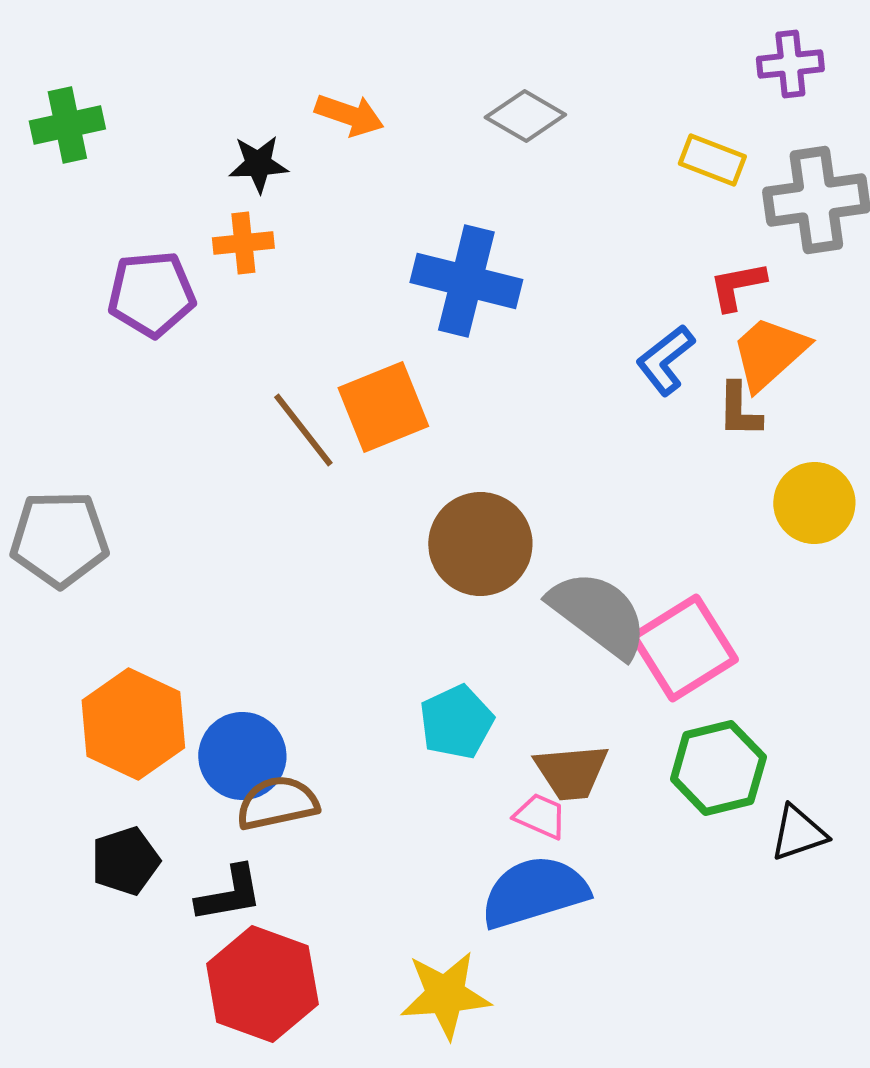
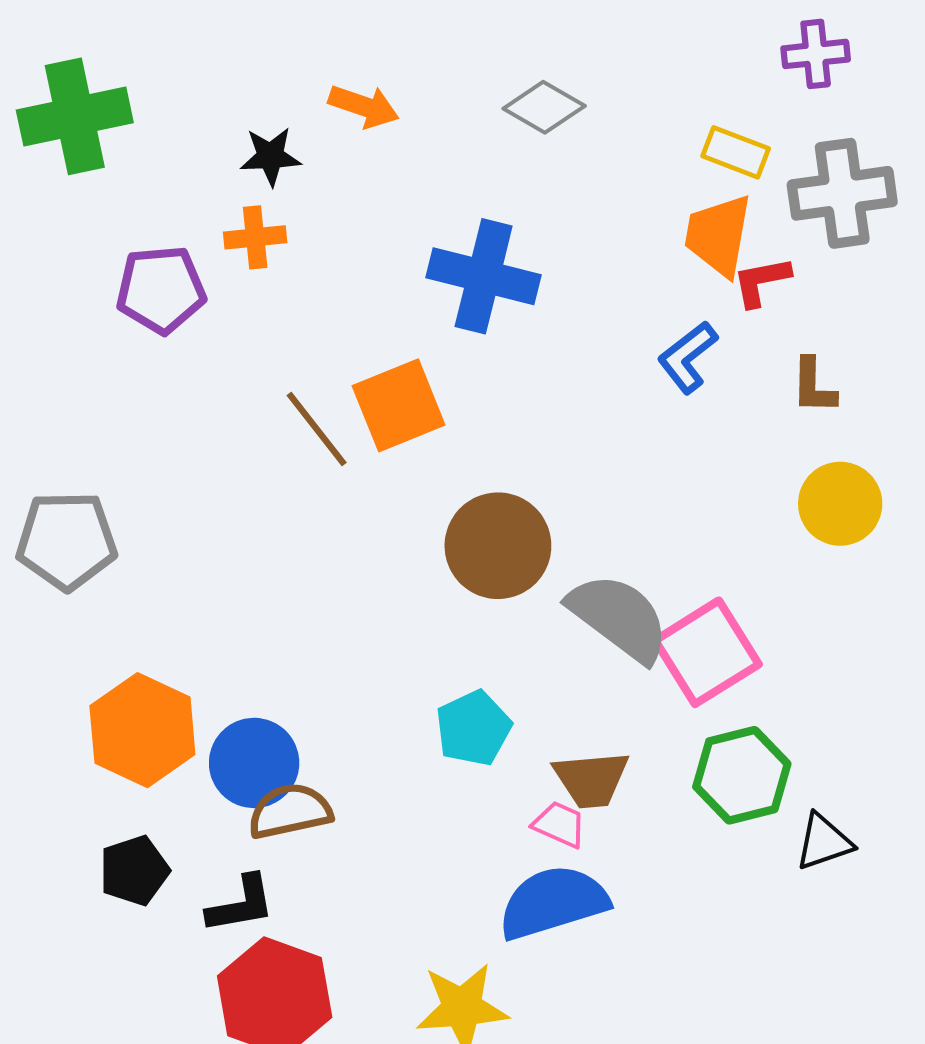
green cross: (67, 125) -> (75, 116), size x1.5
orange trapezoid: (769, 353) -> (718, 235), moved, turned -38
brown L-shape: (739, 410) -> (814, 386), moved

